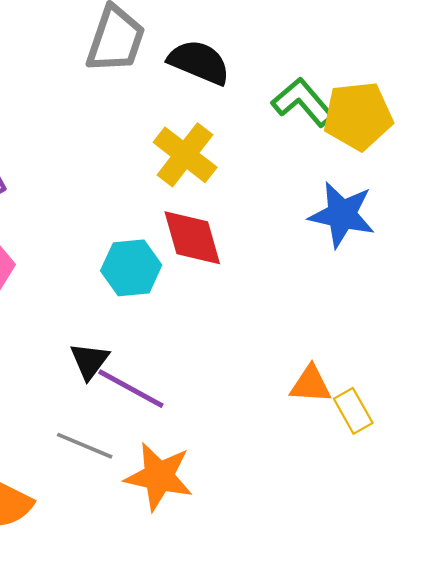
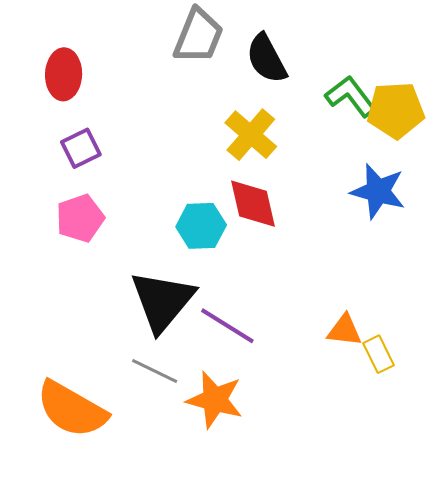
black semicircle: (199, 62) -> (267, 59), turned -144
black triangle: (89, 361) -> (162, 301), size x2.0
purple line: (131, 389) -> (227, 326), moved

